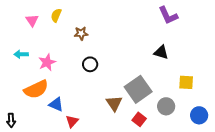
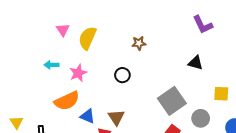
yellow semicircle: (56, 15) -> (87, 38), moved, size x1.6
brown star: (81, 33) -> (139, 43), moved
brown triangle: (114, 103) -> (116, 117), moved

